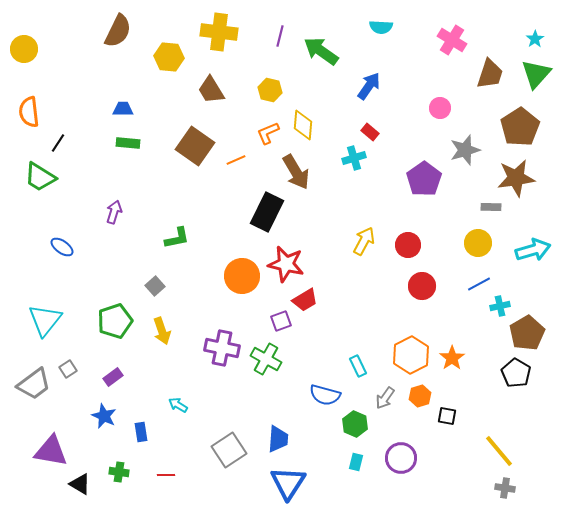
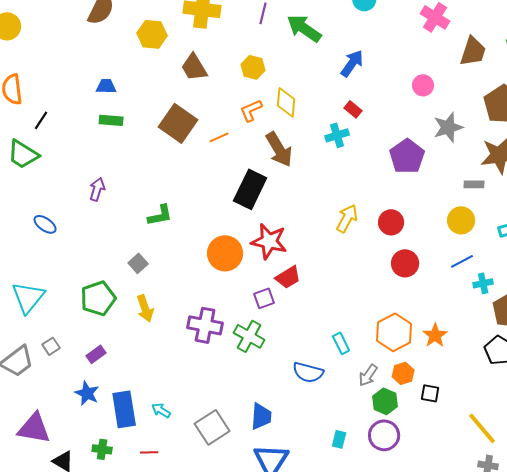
cyan arrow: (178, 405) -> (161, 410), moved
green hexagon: (355, 424) -> (385, 401), moved
blue rectangle: (141, 432) -> (124, 409), size x1.8

